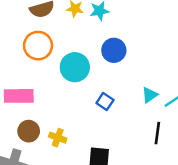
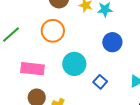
cyan circle: (75, 67) -> (74, 64), moved

